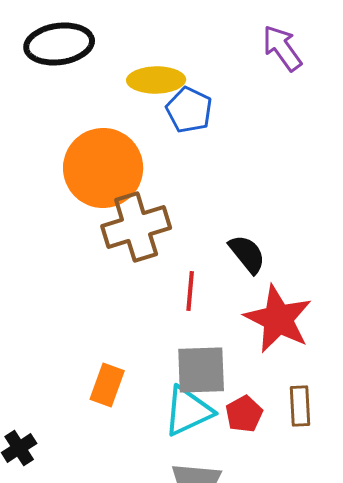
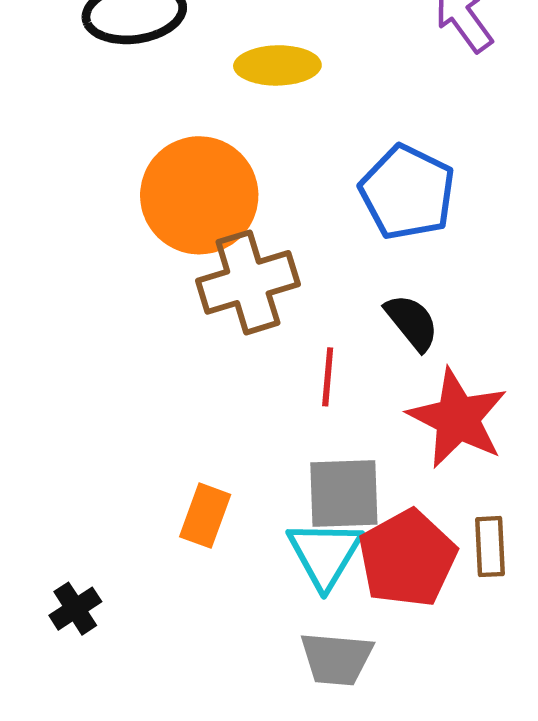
blue pentagon: (189, 110) -> (407, 192), moved, size x1.4
cyan triangle: (188, 411) -> (325, 554), turned -34
red pentagon: (244, 414) -> (407, 558), size x1.8

